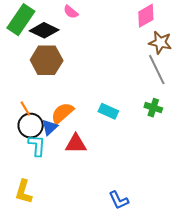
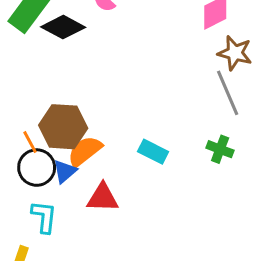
brown hexagon: (47, 60) -> (63, 127), moved
cyan L-shape: (37, 145) -> (44, 217), moved

